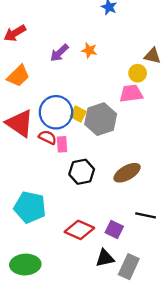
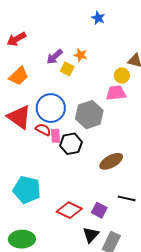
yellow square: (78, 114) -> (67, 69), moved
black hexagon: (82, 172) -> (71, 144), moved
black triangle: (105, 258) -> (91, 235), turned -36

